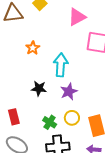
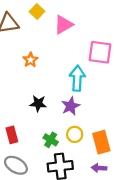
pink triangle: (77, 17) -> (63, 25), moved
cyan arrow: (61, 65) -> (77, 78), moved

